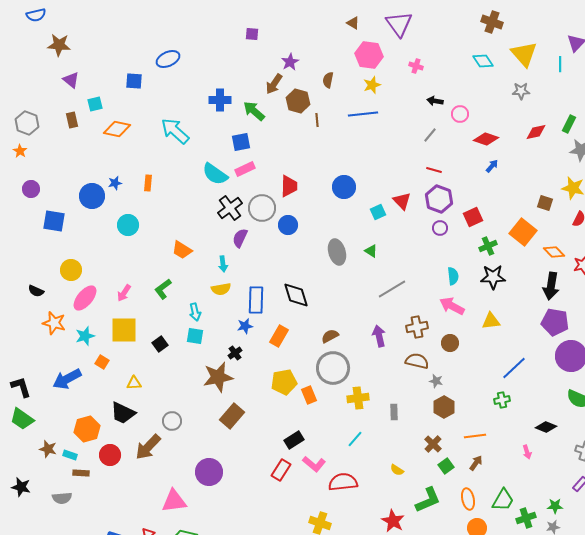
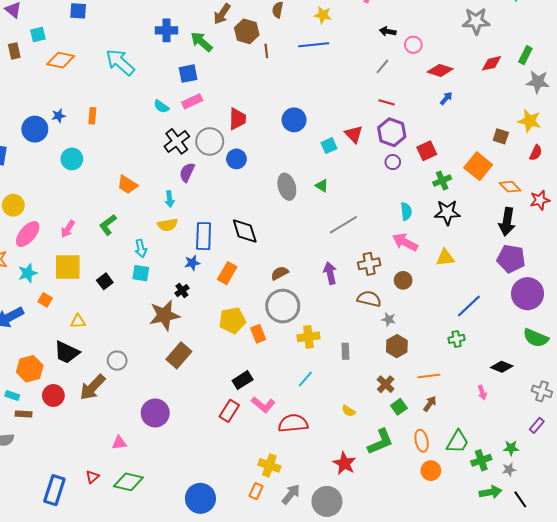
yellow star: (372, 85) -> (323, 15), turned 30
gray star: (521, 91) -> (476, 21), size x1.5
cyan semicircle: (215, 174) -> (161, 106), size x0.6
pink triangle: (174, 501) -> (119, 443), size x0.6

